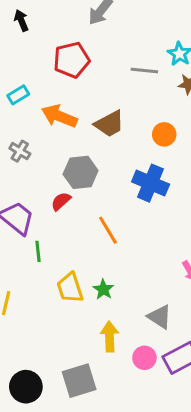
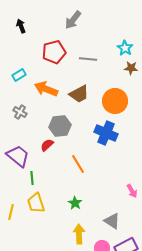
gray line: (144, 71) -> (88, 59), moved
orange circle: (164, 134) -> (115, 101), size x1.6
yellow trapezoid: (70, 288) -> (36, 203), moved

